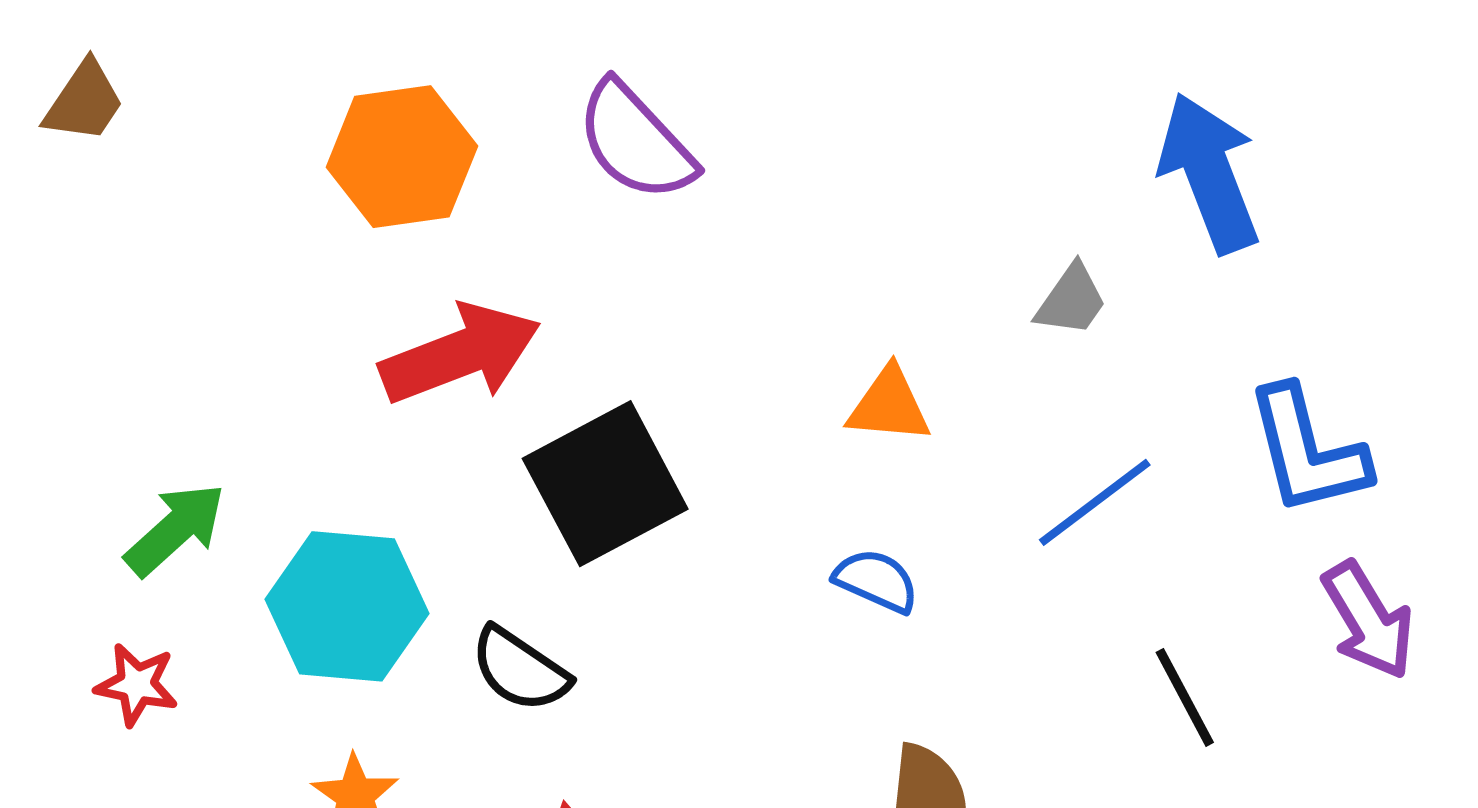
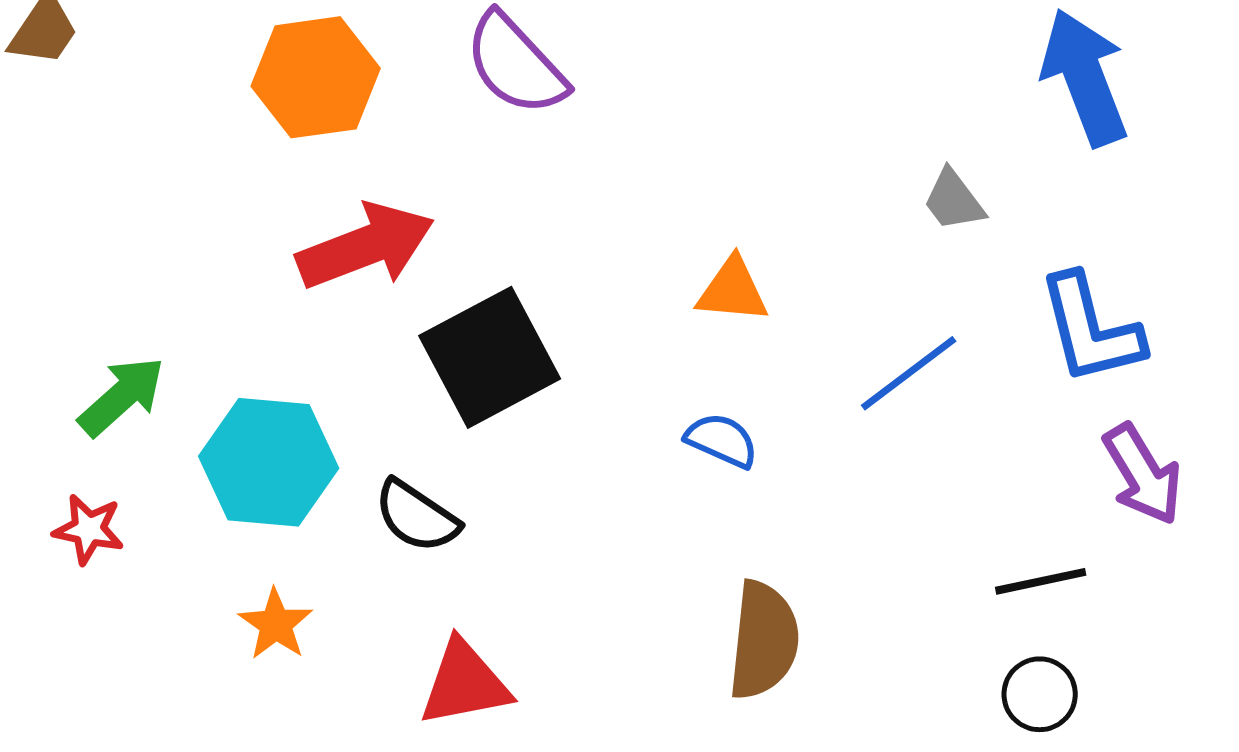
blue arrow: (1209, 173) -> (1085, 77), moved
gray trapezoid: (1071, 300) -> (954, 200), moved, turned 108
black line: (1185, 697) -> (1041, 581), moved, turned -74

